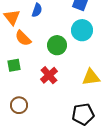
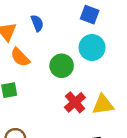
blue semicircle: (37, 10) -> (37, 23), turned -40
red cross: (49, 75) -> (75, 102), moved

